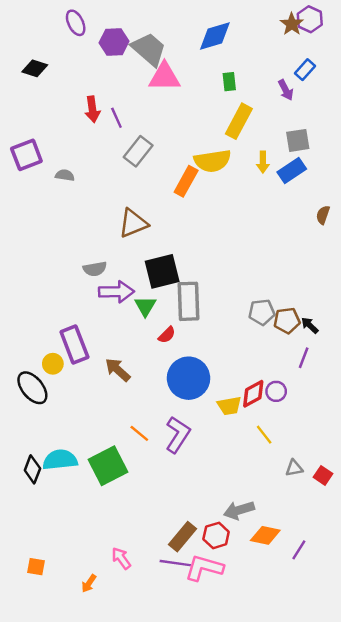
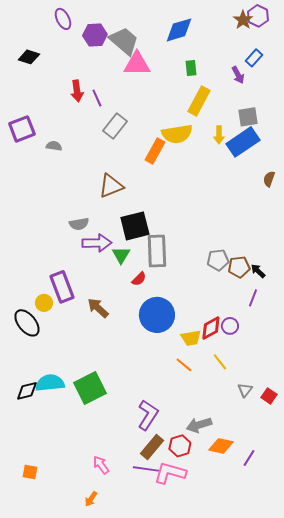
blue rectangle: (292, 170) -> (243, 142), size x1.4
orange line: (139, 433) -> (184, 365), moved
purple L-shape: (178, 435) -> (148, 415), moved
gray triangle: (294, 468) -> (245, 390), turned -42
black diamond: (32, 469) -> (27, 391), turned 55
orange arrow: (89, 583) -> (91, 499), moved

